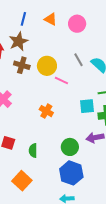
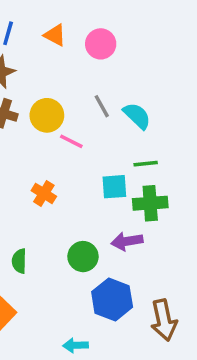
blue hexagon: (71, 173) -> (112, 299), moved

